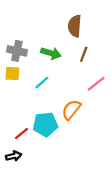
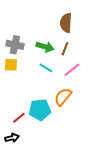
brown line: (84, 54) -> (65, 49), moved
cyan line: (42, 83) -> (46, 68), moved, turned 72
pink line: (96, 84) -> (72, 70), moved

